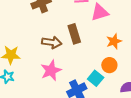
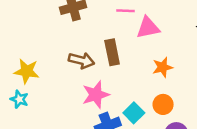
orange circle: (109, 65) -> (163, 104), moved
pink star: (51, 70) -> (96, 95), moved

